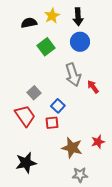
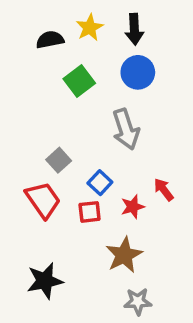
red arrow: (93, 87) -> (164, 190), moved
red star: (98, 142) -> (133, 207), moved
brown star: (72, 148) -> (124, 255), turned 30

